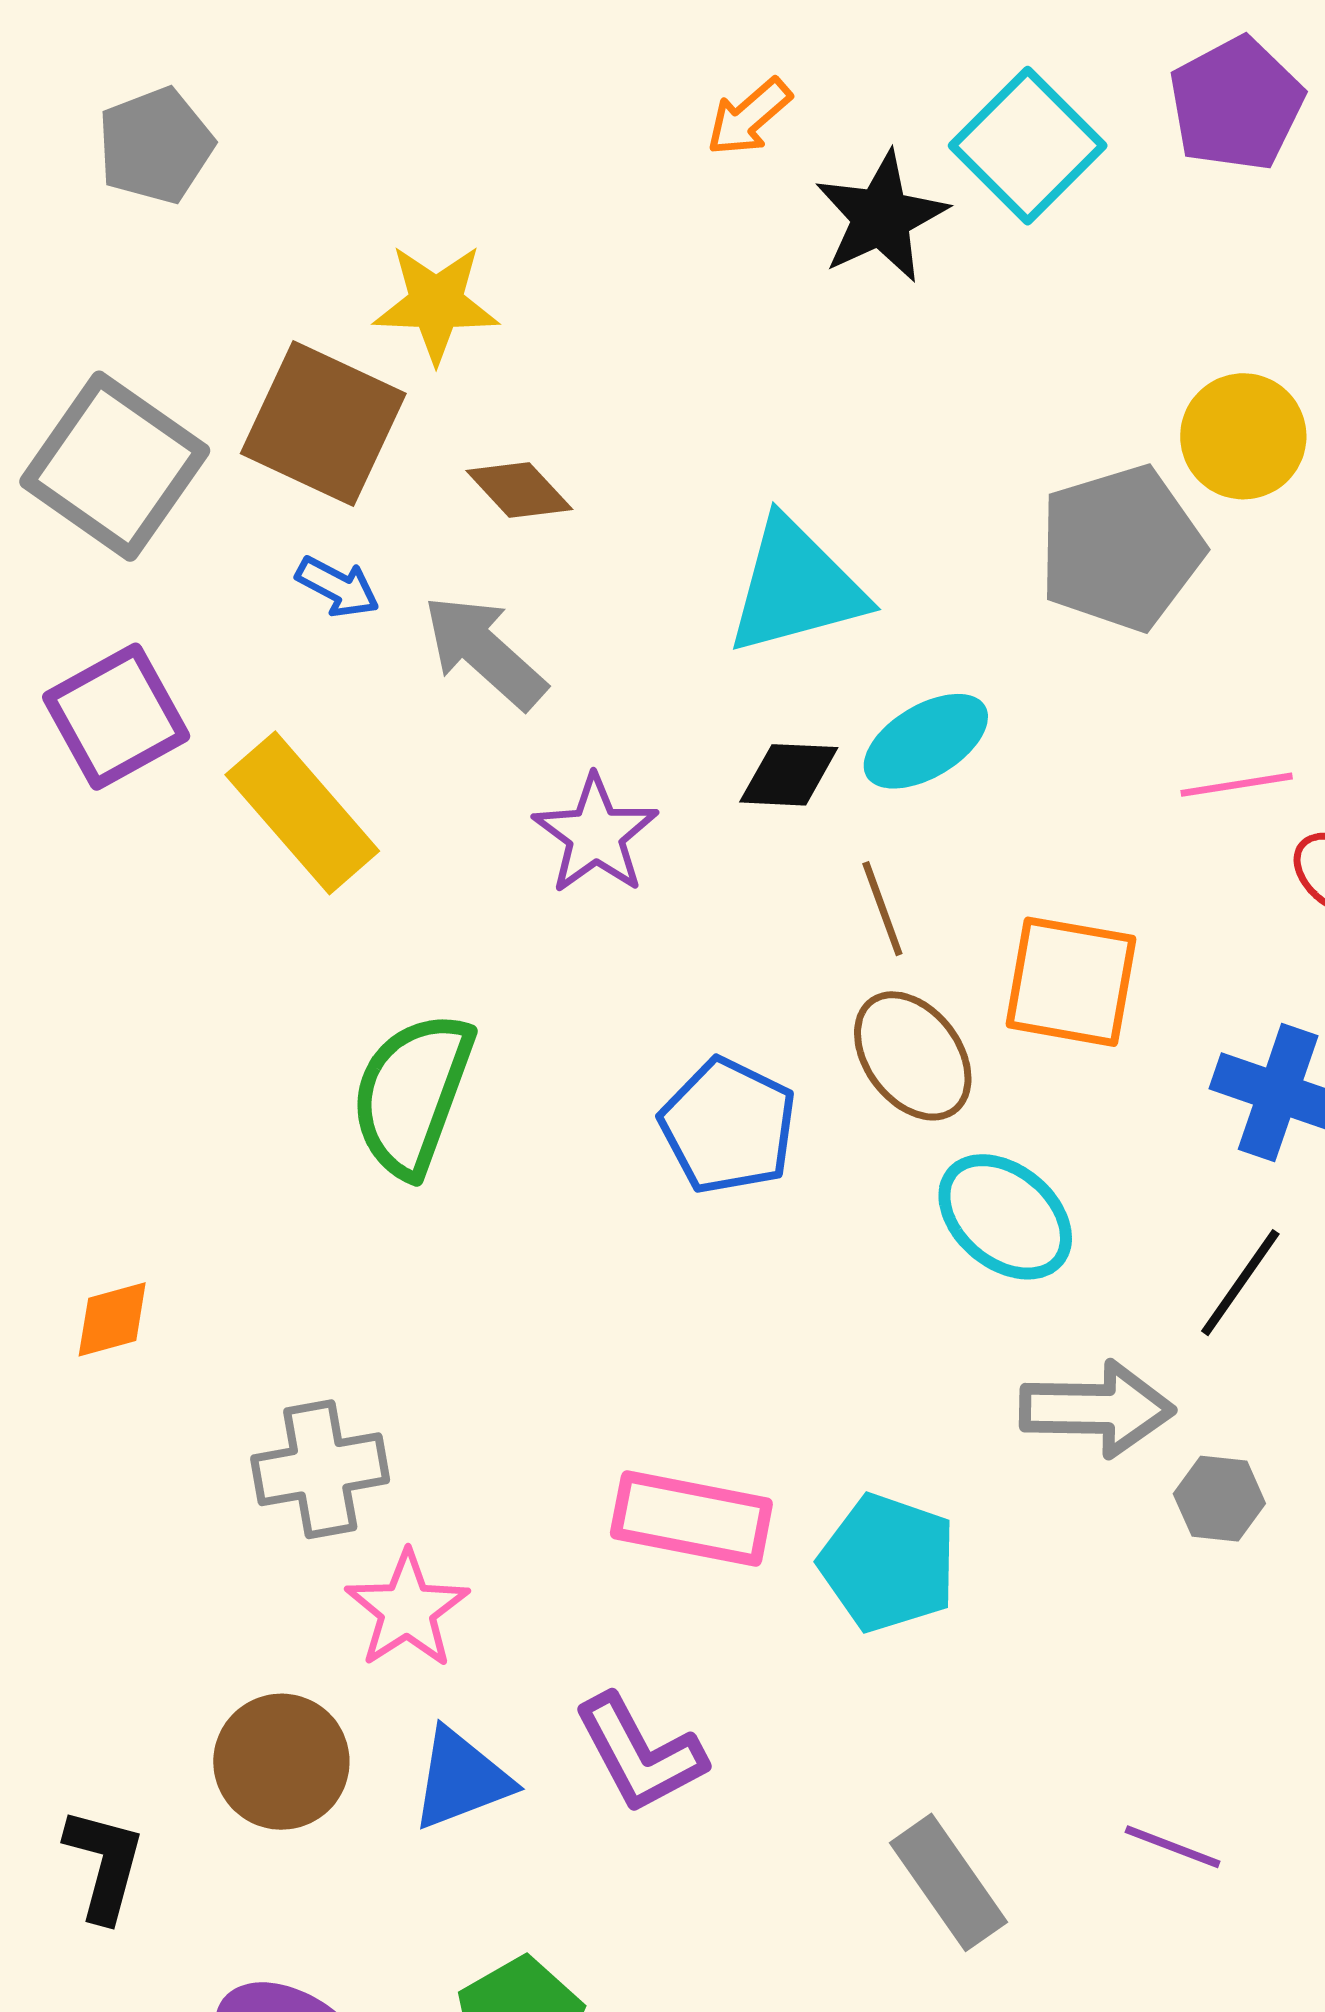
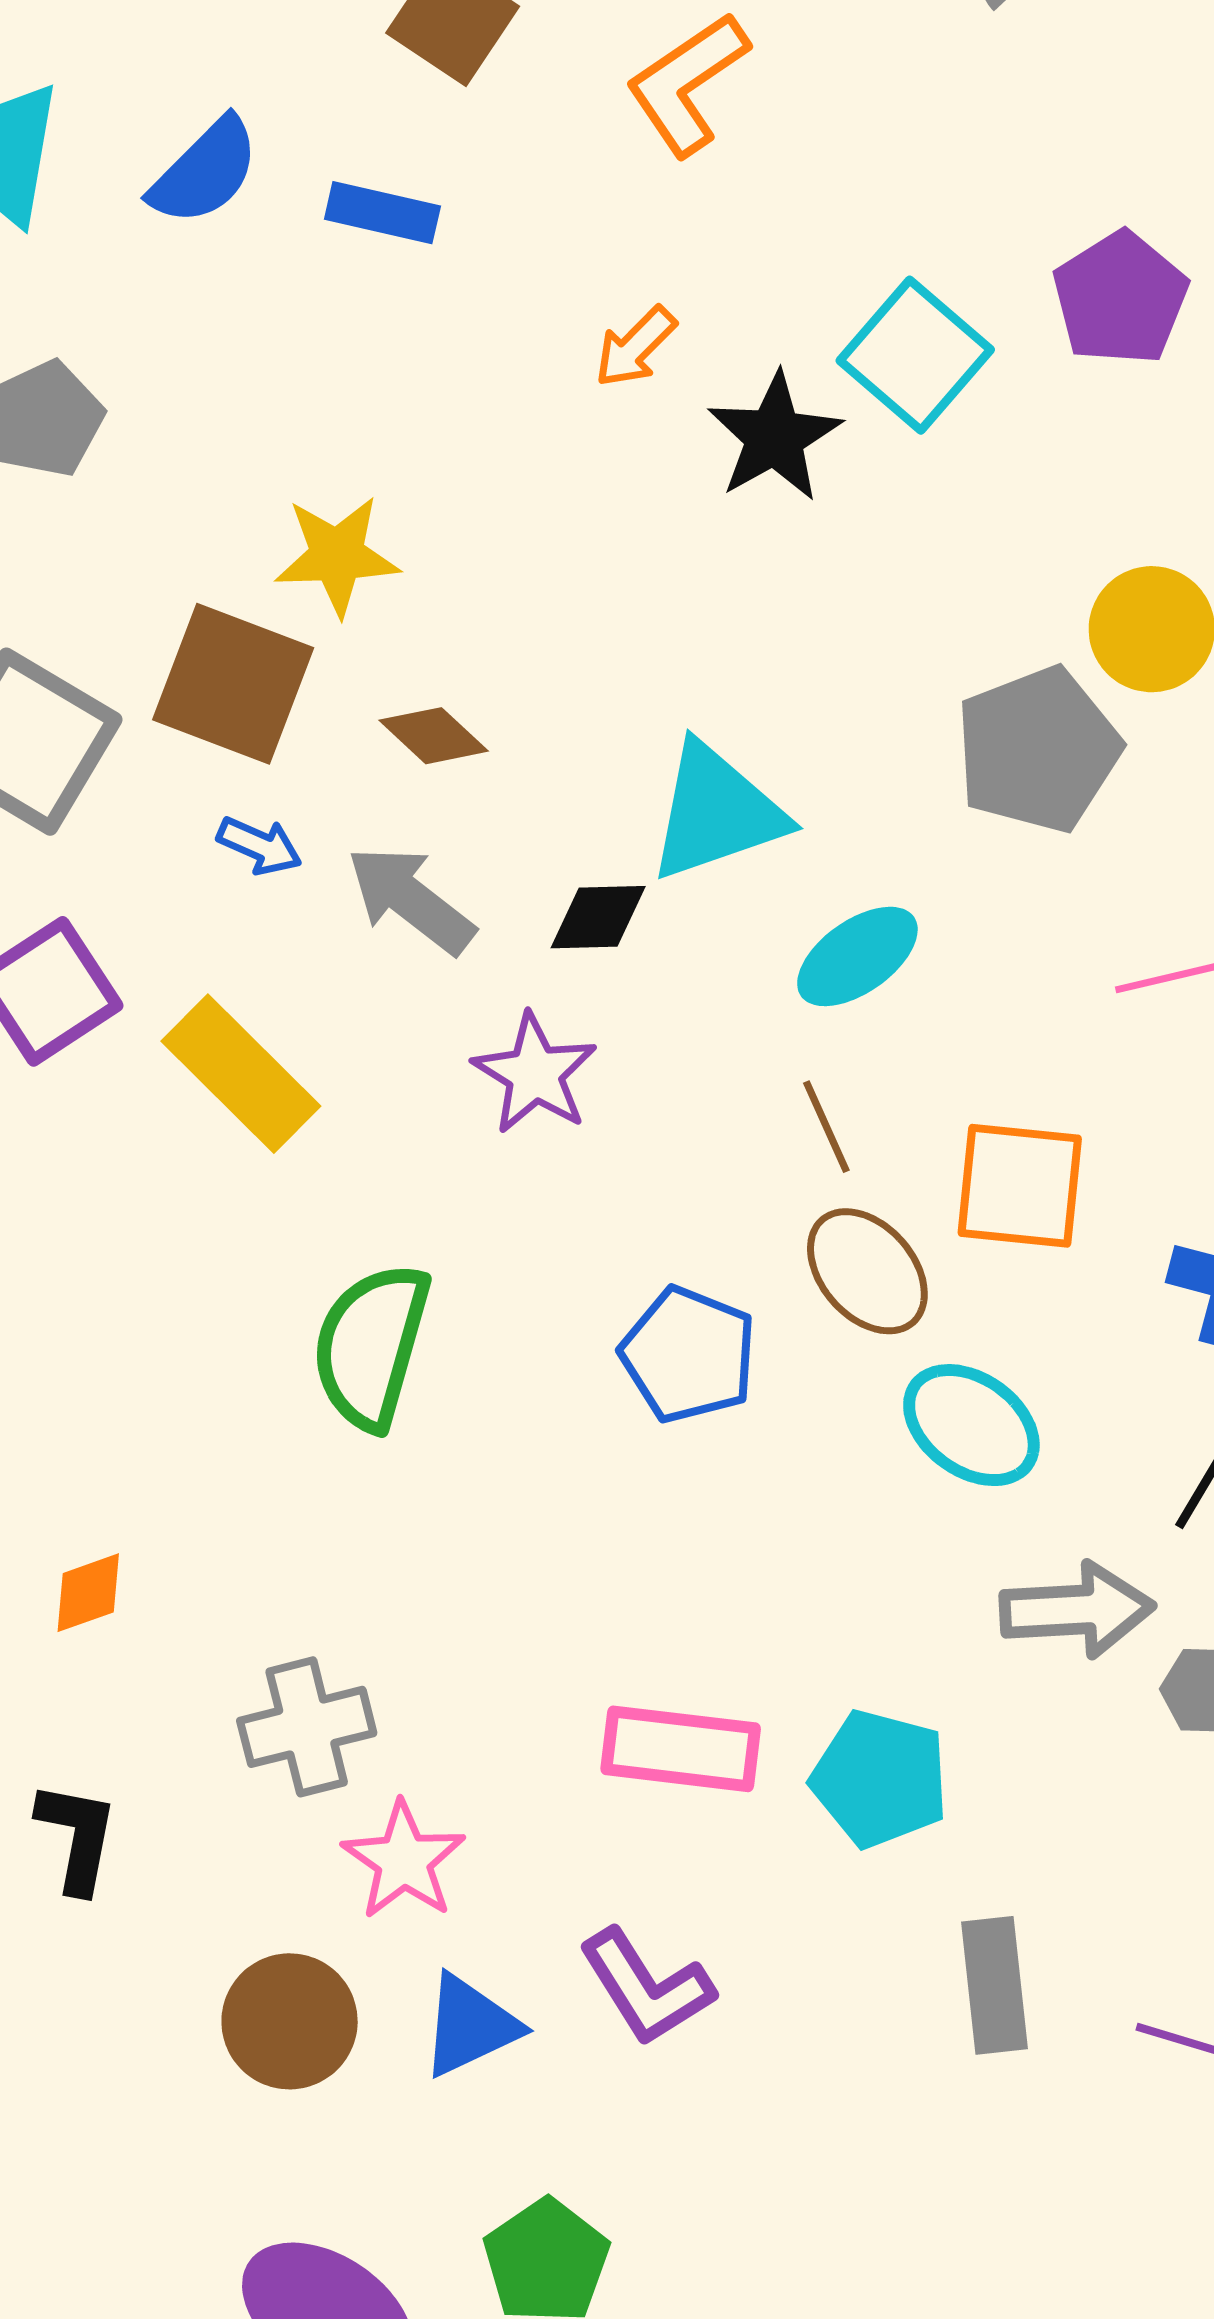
black diamond: (789, 775) -> (598, 917), moved
black L-shape: (104, 1864) -> (77, 1837), moved
gray rectangle: (948, 1882) -> (995, 1985), moved, turned 33

